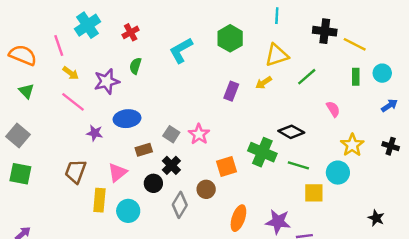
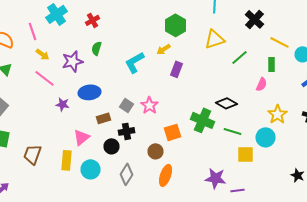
black cross: (325, 31) -> (254, 19), turned 36
yellow line: (355, 44) -> (280, 42), moved
cyan L-shape: (181, 50) -> (134, 62), moved
green rectangle: (356, 77) -> (272, 64), moved
yellow arrow: (264, 83) -> (164, 49), moved
pink semicircle: (333, 109) -> (262, 84), turned 56
black cross: (171, 165) -> (126, 131), turned 35
brown trapezoid: (75, 171) -> (32, 154), moved
gray diamond: (180, 205) -> (126, 174), moved
orange ellipse: (238, 218) -> (166, 175), moved

